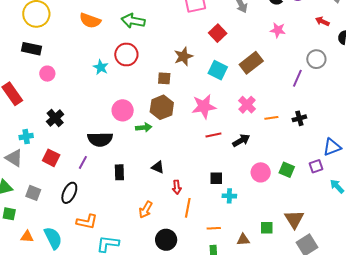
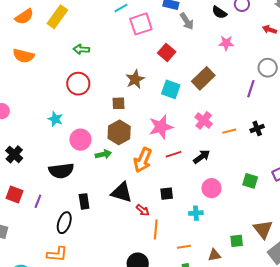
orange semicircle: (90, 21) -> (24, 56), moved
green arrow: (133, 21) -> (81, 49), size x0.7
cyan star: (101, 67) -> (55, 119), moved
purple line: (83, 162) -> (38, 201), moved
black triangle: (158, 167) -> (122, 192), size x1.6
pink circle: (261, 172) -> (211, 188), moved
black square: (216, 178) -> (167, 194), moved
red arrow: (177, 187) -> (143, 210), turned -40
black ellipse: (69, 193) -> (64, 223), moved
orange arrow: (146, 210) -> (143, 160), moved, size x1.4

